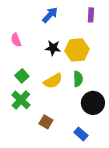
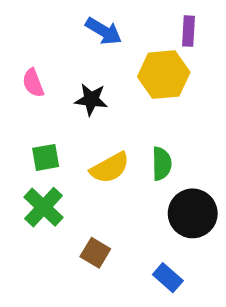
blue arrow: (50, 15) -> (104, 31), turned 78
black star: (53, 48) -> (91, 99), moved
yellow hexagon: (77, 50) -> (164, 75), moved
green square: (22, 76) -> (46, 157), turned 32

